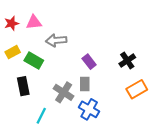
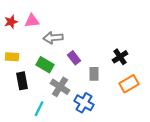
yellow rectangle: (13, 52) -> (12, 57), moved, turned 32
green rectangle: (34, 61) -> (45, 65), moved
purple rectangle: (89, 62) -> (74, 58), moved
gray rectangle: (85, 84) -> (94, 74), moved

